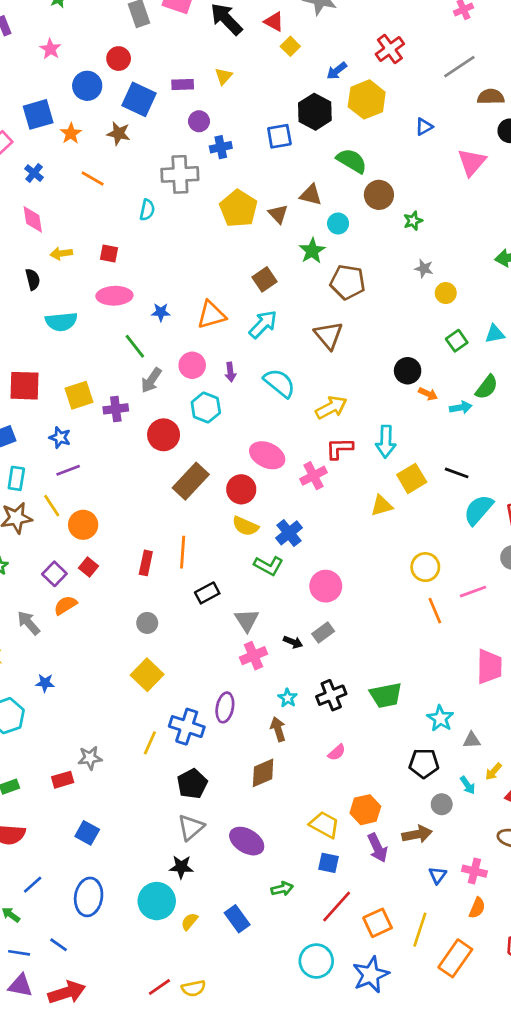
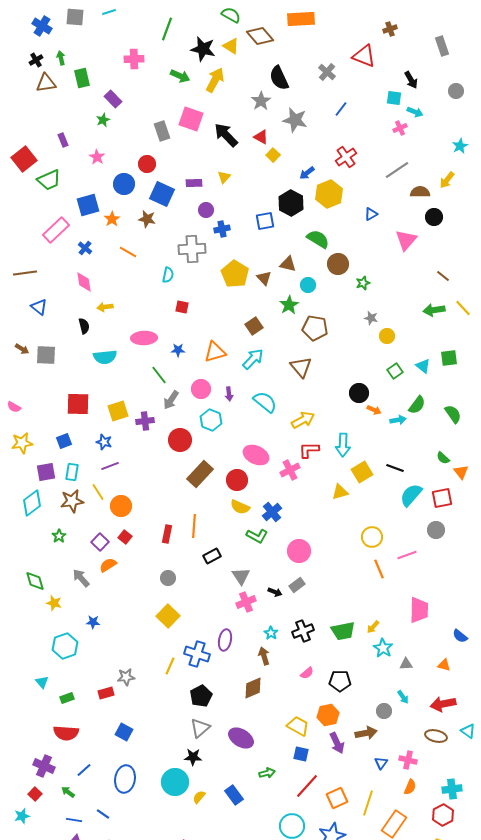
red square: (109, 253) -> (182, 307), moved
cyan triangle: (495, 334) -> (423, 366), turned 49
black pentagon: (424, 763) -> (340, 681), moved
yellow arrow: (493, 772) -> (373, 627), moved

